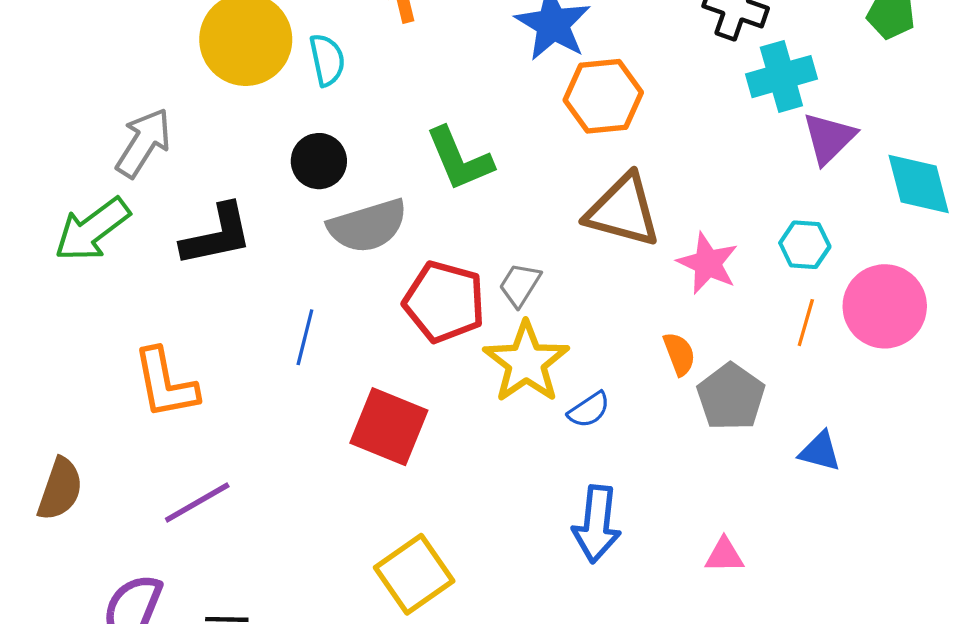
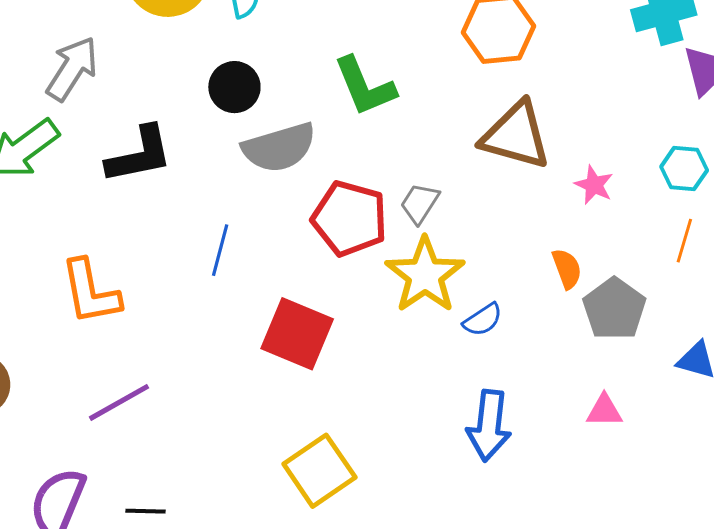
pink star: (708, 263) -> (594, 185), size x0.7
pink triangle: (724, 555) -> (604, 411), moved

